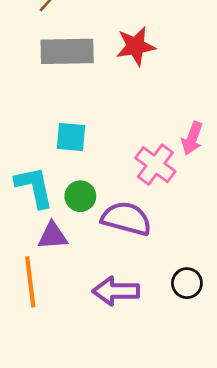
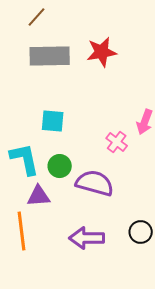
pink cross: (155, 165) -> (117, 142), size x0.7

